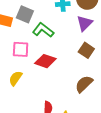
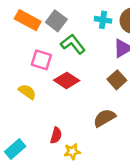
yellow semicircle: (15, 78) -> (27, 92), turned 77

